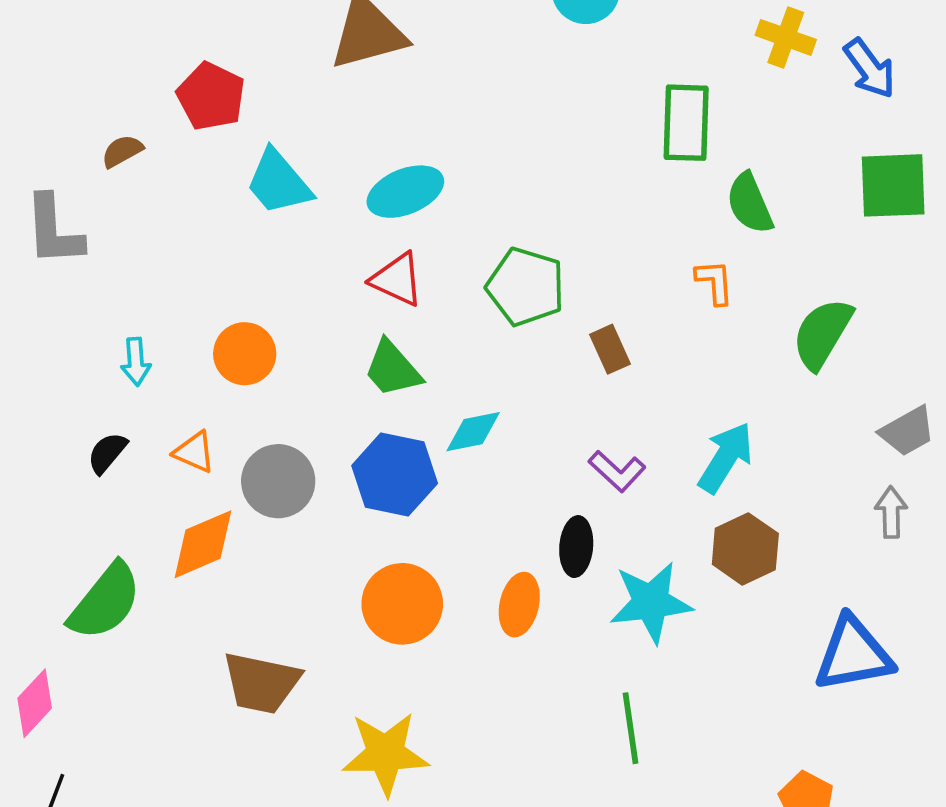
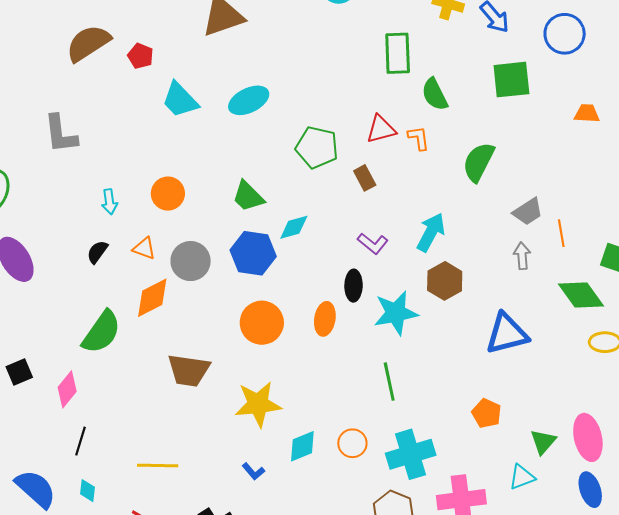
red pentagon: (211, 96) -> (140, 56), size x0.7
brown semicircle: (122, 151) -> (88, 43), moved, size x2.0
red triangle: (397, 279) -> (381, 129), moved, turned -36

